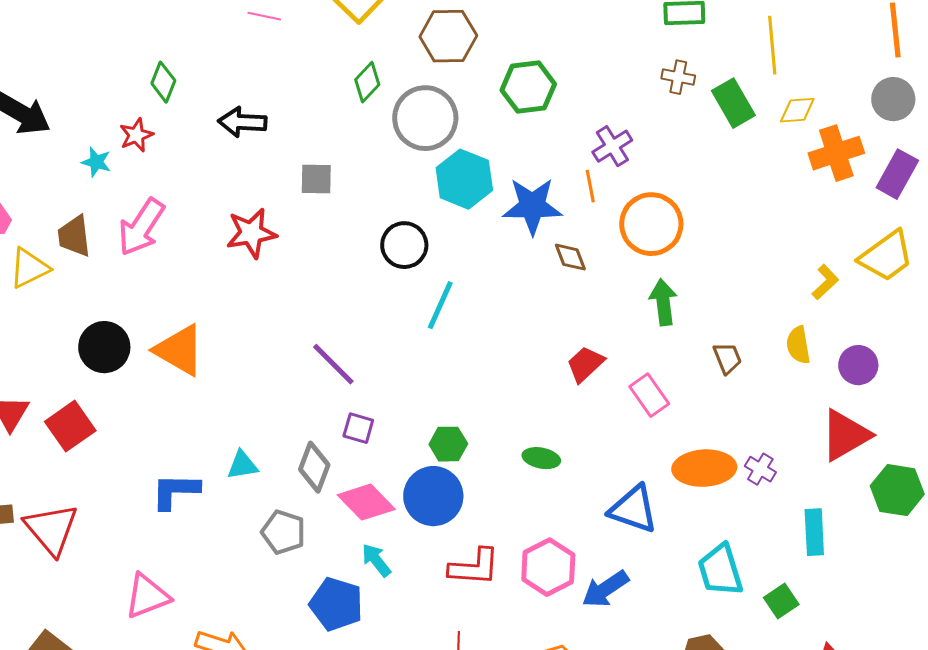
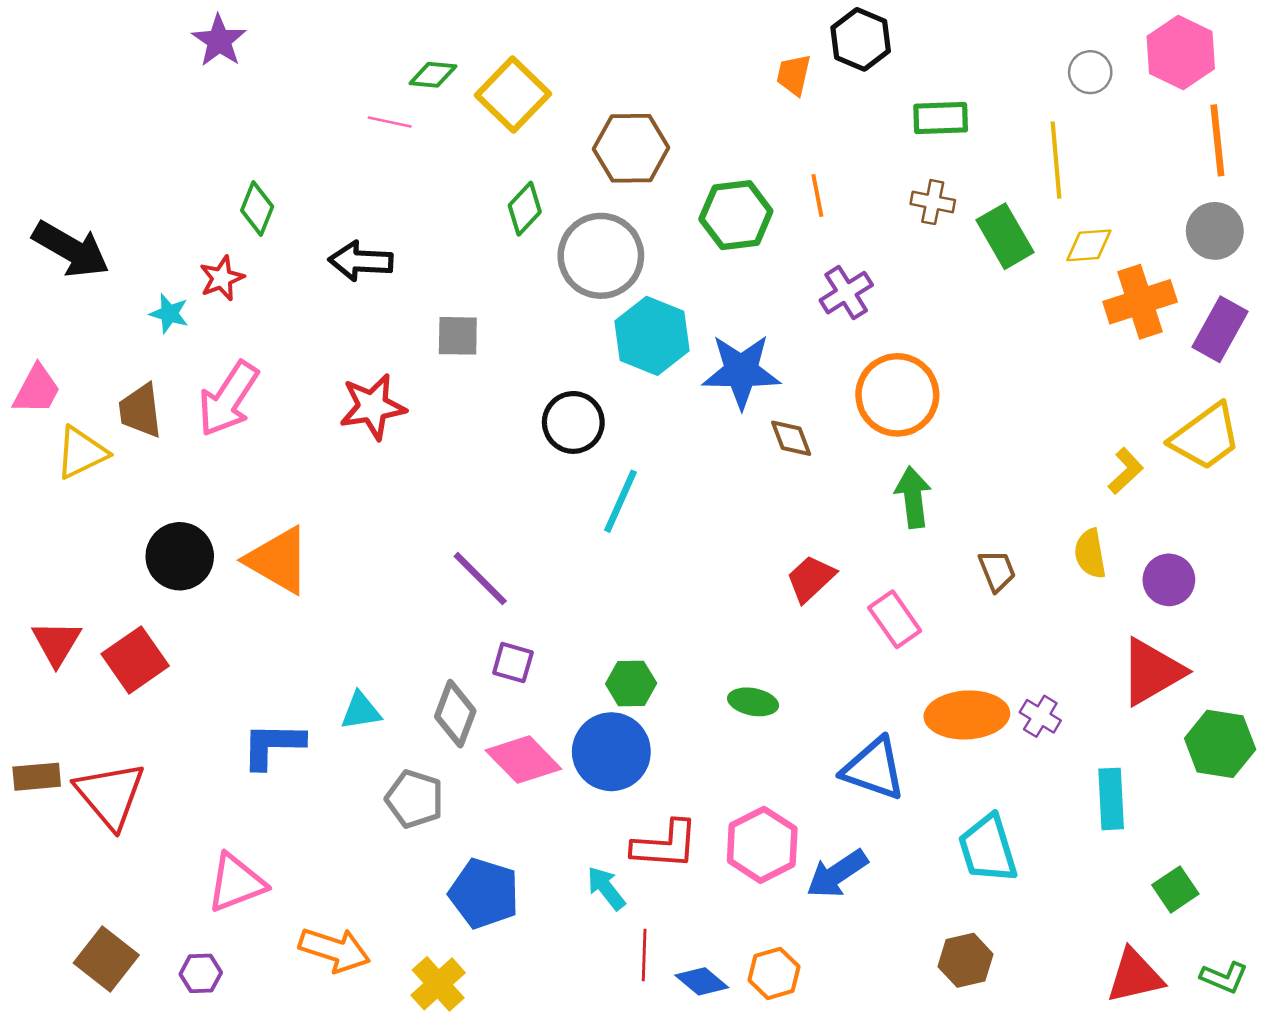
orange line: (590, 186) -> (817, 195), moved
cyan arrow: (376, 560) -> (606, 888), moved
green square: (781, 601) -> (1175, 889), moved

